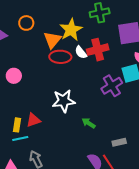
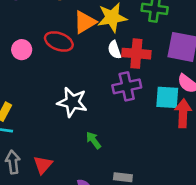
red ellipse: (60, 57) -> (59, 41), moved
purple cross: (112, 86) -> (127, 86), moved
red triangle: (33, 120) -> (43, 165), moved, turned -49

